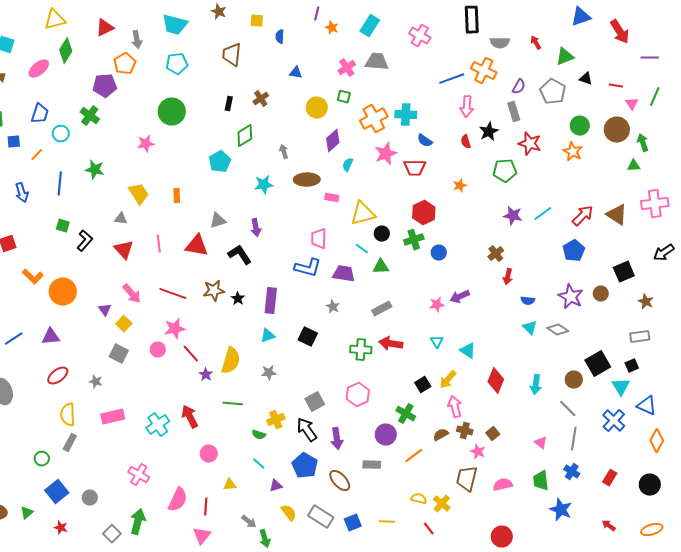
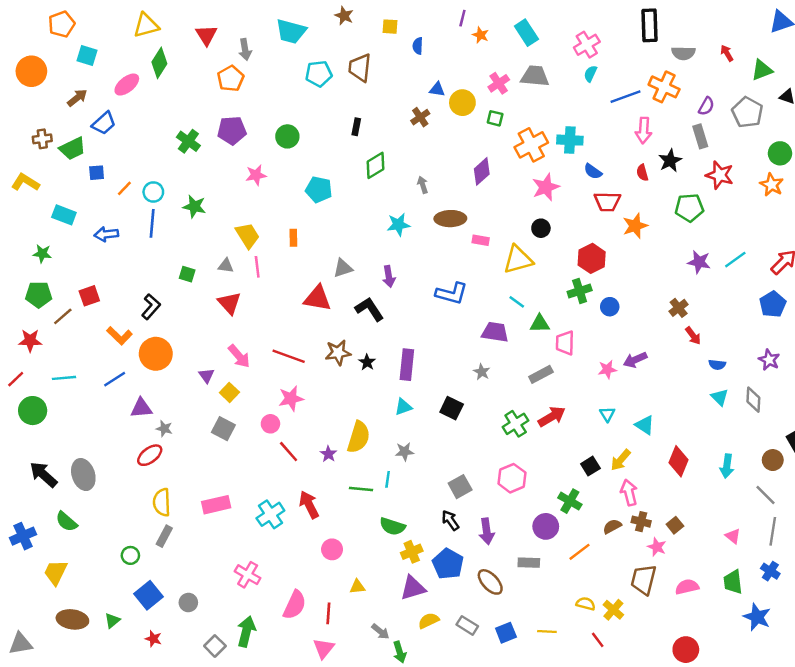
cyan rectangle: (370, 26) -> (526, 33), turned -65
red triangle: (105, 28) -> (206, 35), turned -36
pink cross: (420, 36) -> (587, 45), turned 30
cyan pentagon: (177, 64) -> (319, 74), moved
purple pentagon: (105, 86) -> (232, 130), moved
brown cross: (261, 99) -> (420, 117), moved
yellow circle: (317, 108) -> (462, 103), moved
green circle: (172, 112) -> (287, 136), size x0.7
blue trapezoid: (40, 114) -> (104, 123), moved, turned 30
cyan circle: (61, 134) -> (153, 192), moved
cyan pentagon: (220, 162) -> (319, 190), moved, turned -30
cyan semicircle: (348, 165) -> (590, 74), moved
red trapezoid: (415, 168) -> (607, 202), moved
orange star: (460, 186) -> (635, 226), size x1.5
blue arrow: (22, 193) -> (106, 234), turned 102
green square: (63, 226) -> (187, 274), moved
black circle: (382, 234) -> (541, 228), moved
pink trapezoid: (319, 239) -> (565, 343), moved
black L-shape: (85, 241) -> (151, 307), moved
pink line: (159, 244) -> (257, 267), moved
blue L-shape: (308, 268) -> (452, 293), moved
red arrow: (508, 277) -> (693, 336), turned -49
purple star: (571, 297) -> (769, 360), size x0.7
gray diamond: (558, 330) -> (753, 400), turned 60
blue line: (14, 339) -> (115, 379), moved
red arrow: (391, 344) -> (552, 417), turned 140
green cross: (361, 350) -> (516, 424), turned -35
red line: (191, 354) -> (289, 452), moved
gray star: (96, 382) -> (164, 429), moved
yellow cross: (276, 420) -> (412, 552), moved
black arrow: (307, 430) -> (450, 520), size x0.7
green semicircle: (259, 435) -> (392, 526), size x1.5
cyan line: (259, 464) -> (388, 479), moved, turned 56
purple triangle: (276, 486) -> (413, 588), size x1.6
yellow semicircle: (289, 513) -> (429, 621), turned -78
gray rectangle: (321, 517) -> (467, 625), size x0.7

